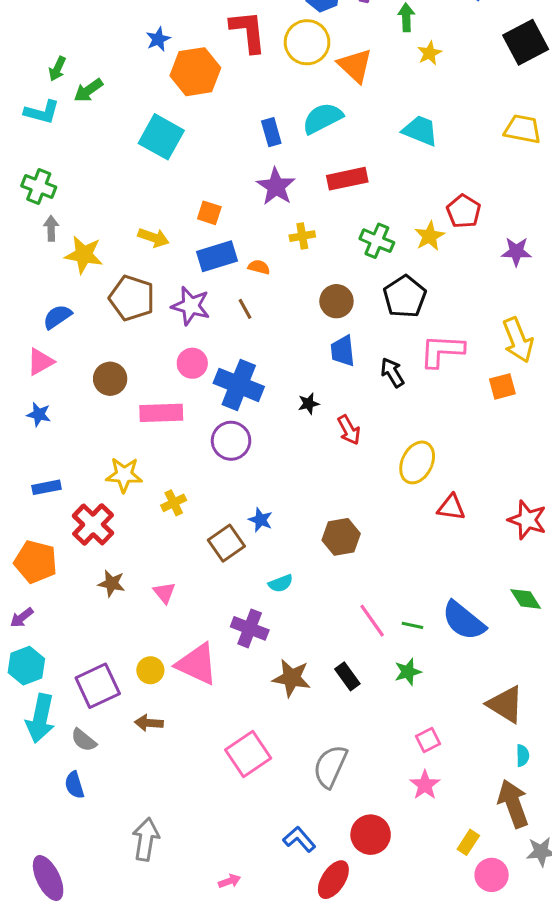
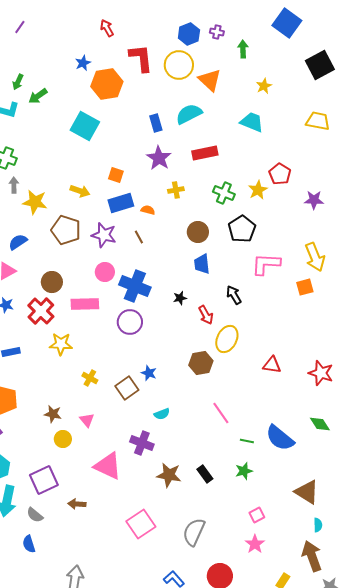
yellow star: (430, 53) -> (264, 86), moved
black arrow: (392, 373) -> (234, 295), moved
yellow ellipse: (417, 462) -> (227, 339), moved
yellow cross: (174, 503) -> (90, 378), moved, turned -35
red cross: (93, 524) -> (41, 311), moved
brown hexagon: (341, 537) -> (201, 363), moved
pink line: (372, 621) -> (221, 413), moved
yellow circle: (150, 670) -> (63, 439), moved

